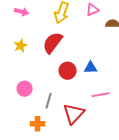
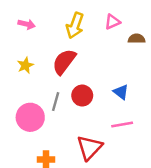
blue triangle: (91, 68) -> (121, 92), moved, turned 40
pink circle: (25, 89) -> (30, 117), size x1.5
gray line: (49, 101) -> (56, 102), moved

